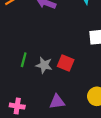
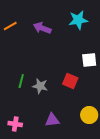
red square: (66, 63) -> (70, 81), moved

